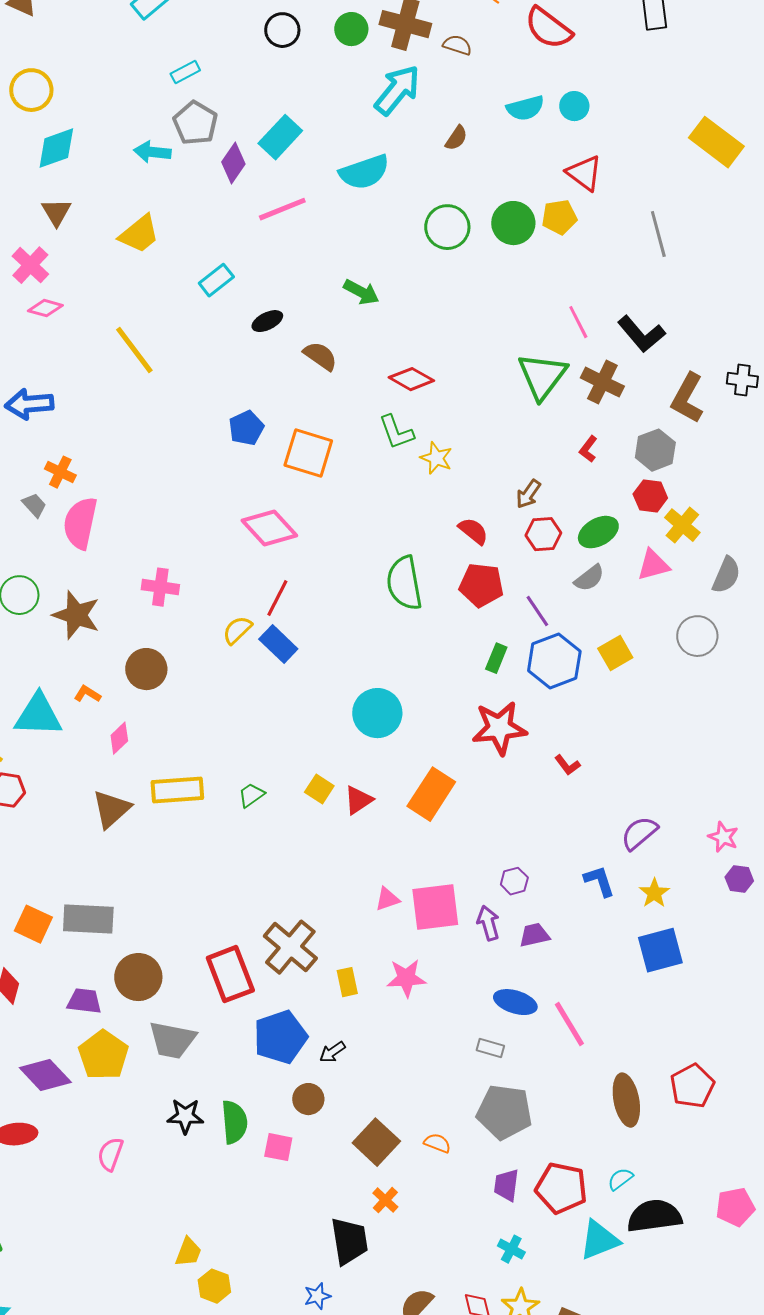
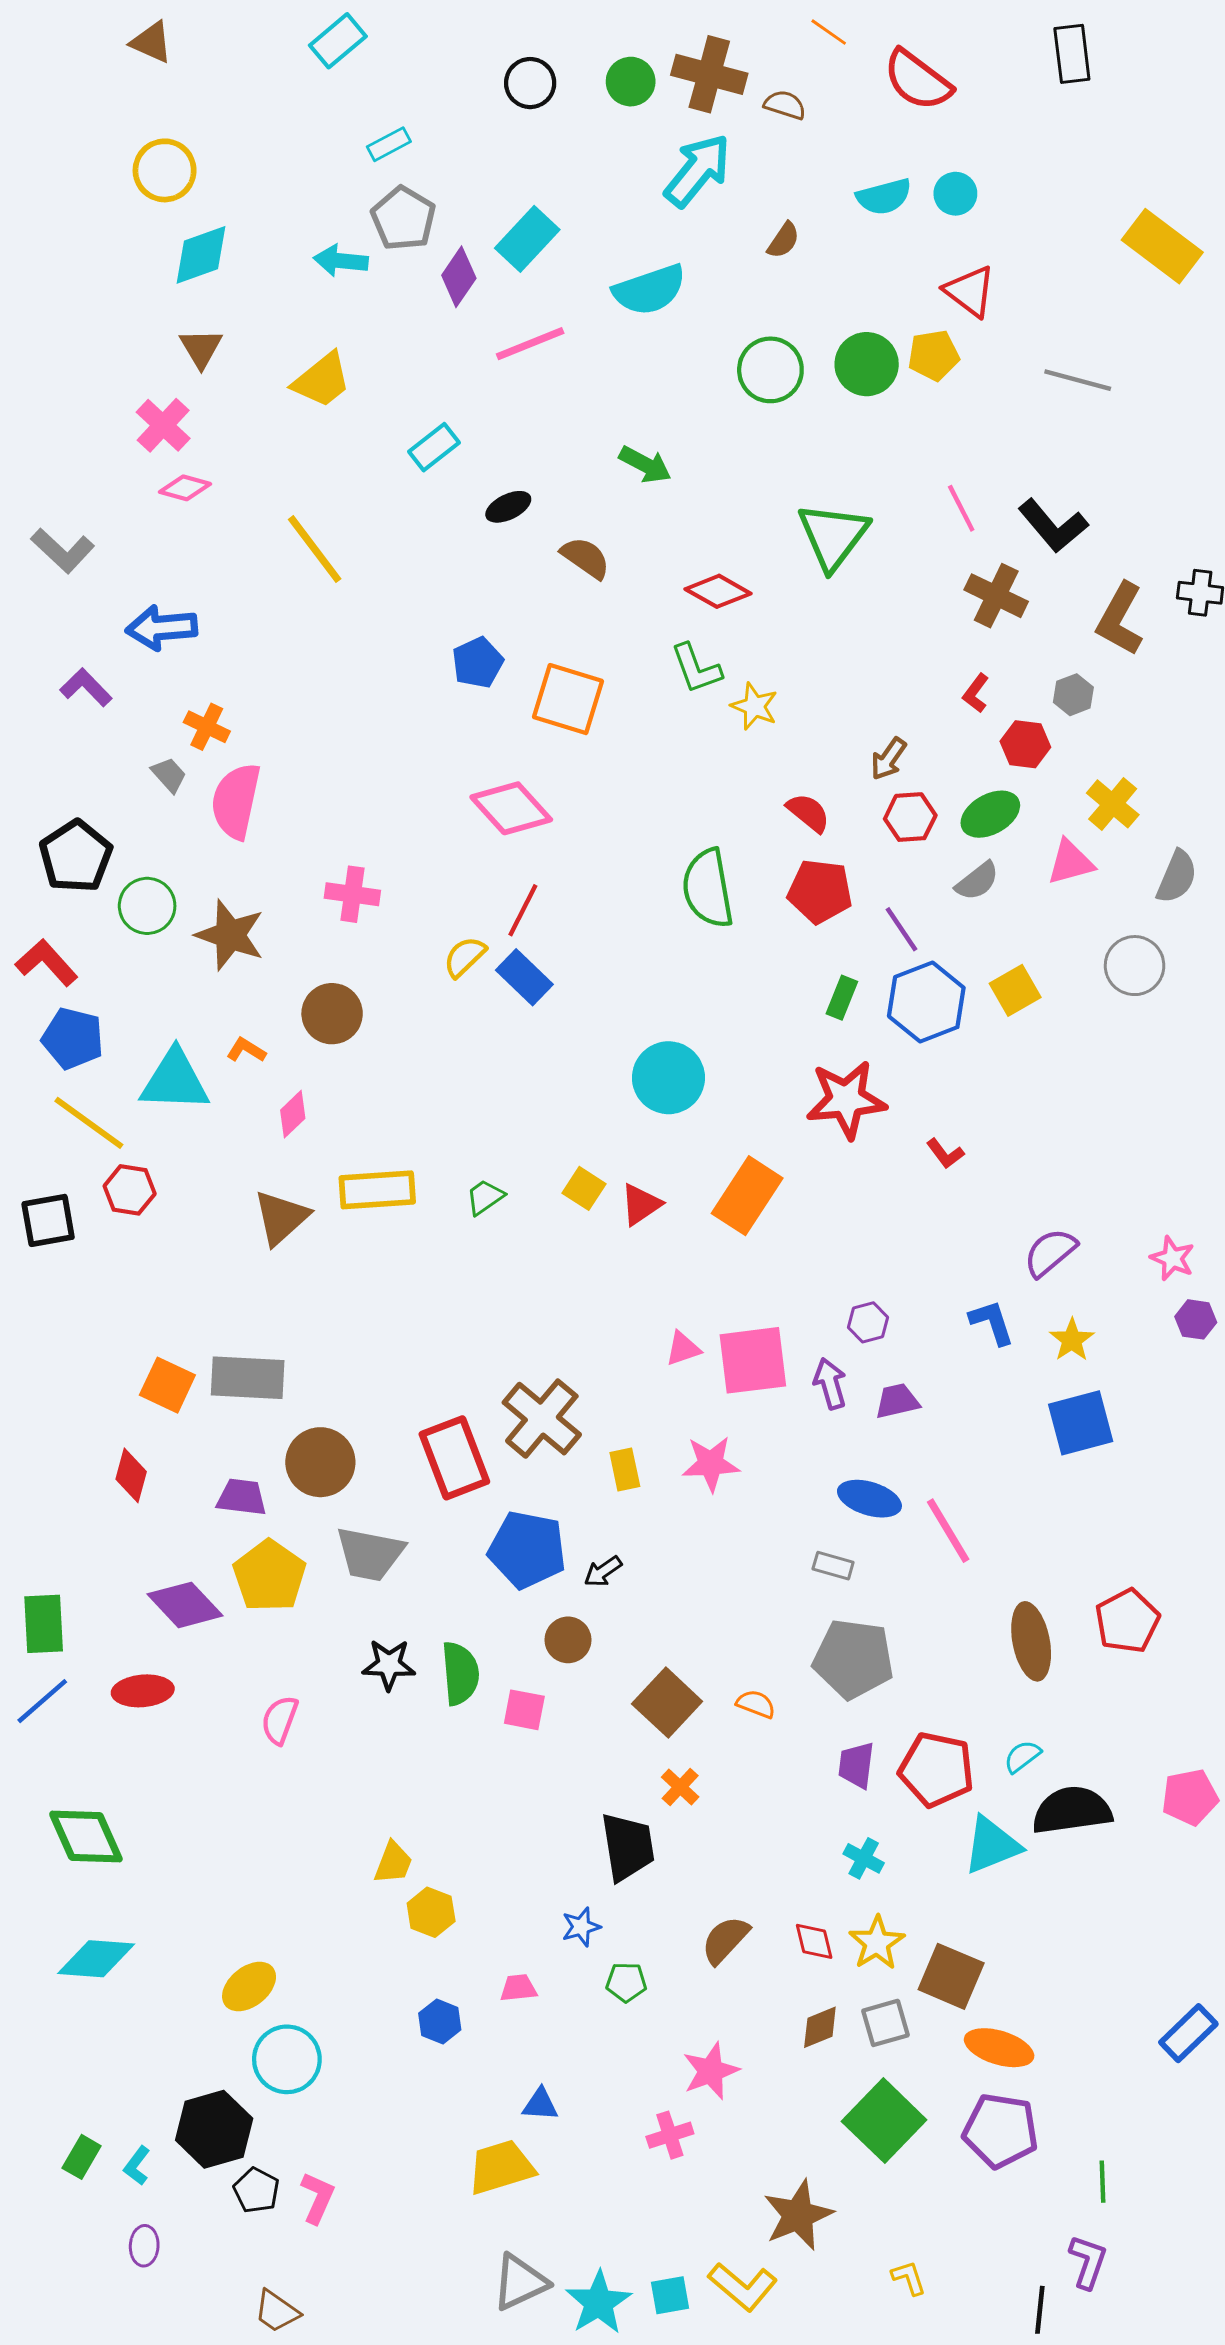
gray line: (658, 234) -> (1078, 380), turned -60
green triangle: (542, 376) -> (833, 536), moved
gray hexagon: (655, 450) -> (1073, 695), size x0.7
red hexagon: (650, 496) -> (1025, 744), moved
blue pentagon: (280, 1037) -> (527, 1550), turned 30

